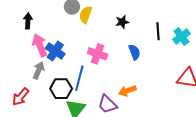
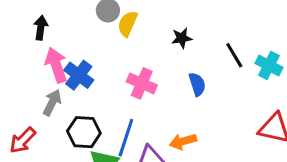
black line: (158, 31) -> (234, 55), turned -30
cyan cross: (181, 36) -> (269, 65), turned -30
blue line: (79, 78) -> (126, 138), moved

